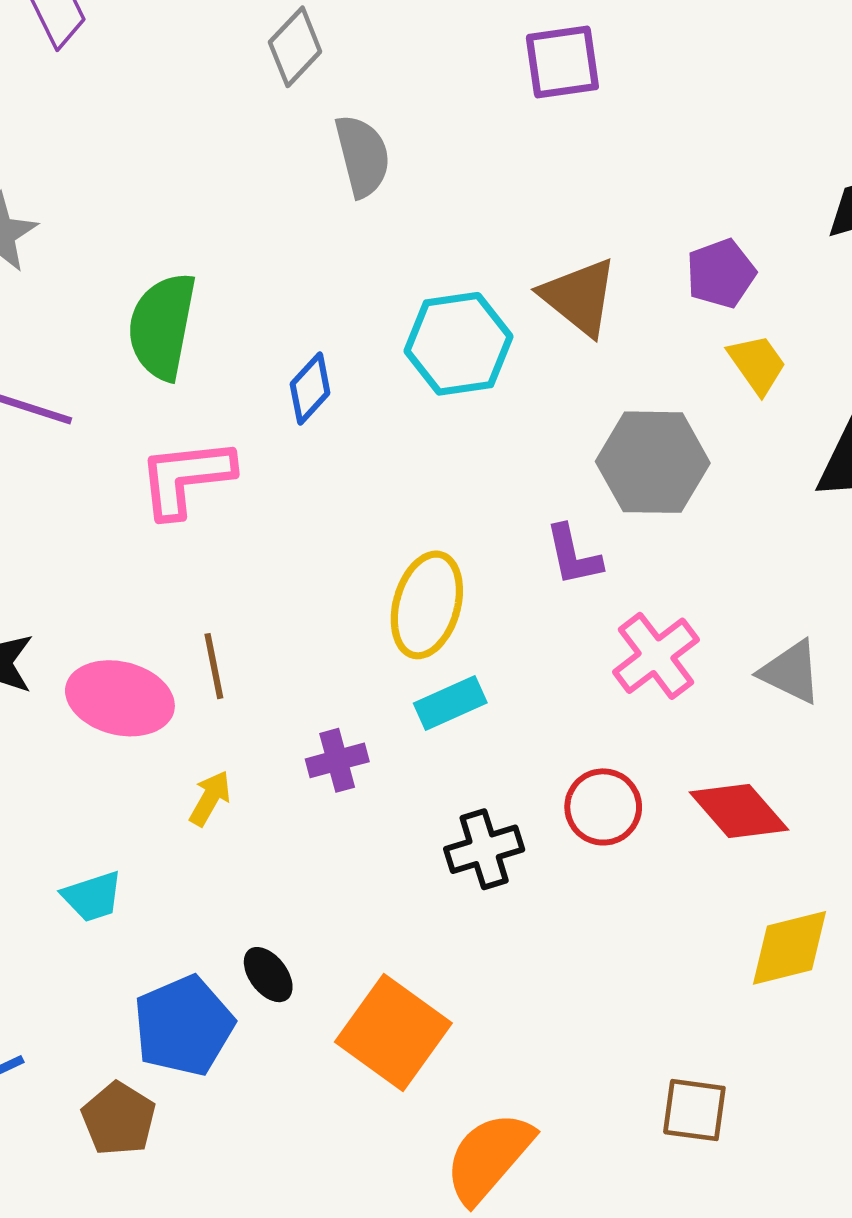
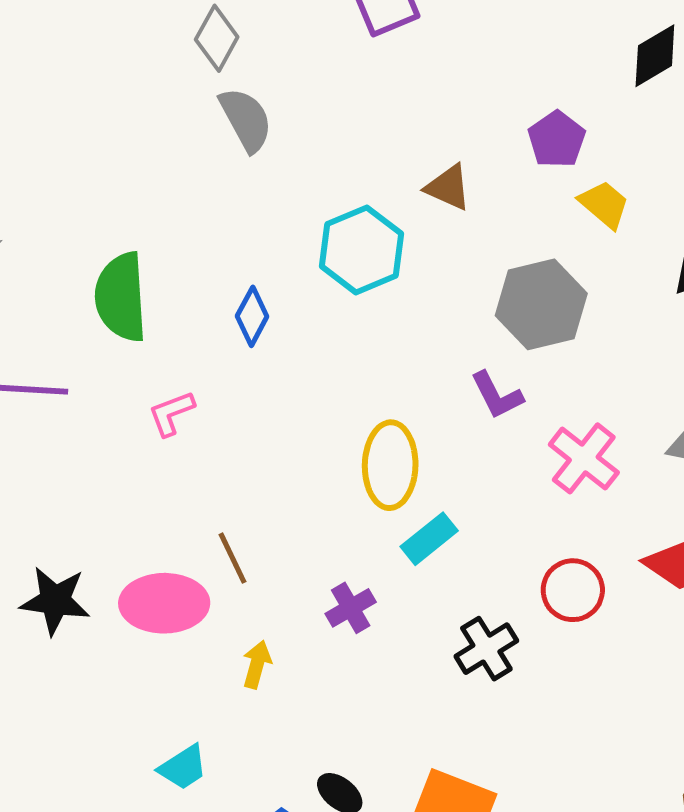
gray diamond: (295, 47) -> (217, 38), moved
brown triangle: (579, 297) -> (448, 187), size x0.7
pink L-shape: (186, 478) -> (171, 413), size x0.6

